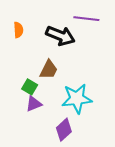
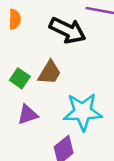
green square: (30, 87) -> (20, 78), moved

